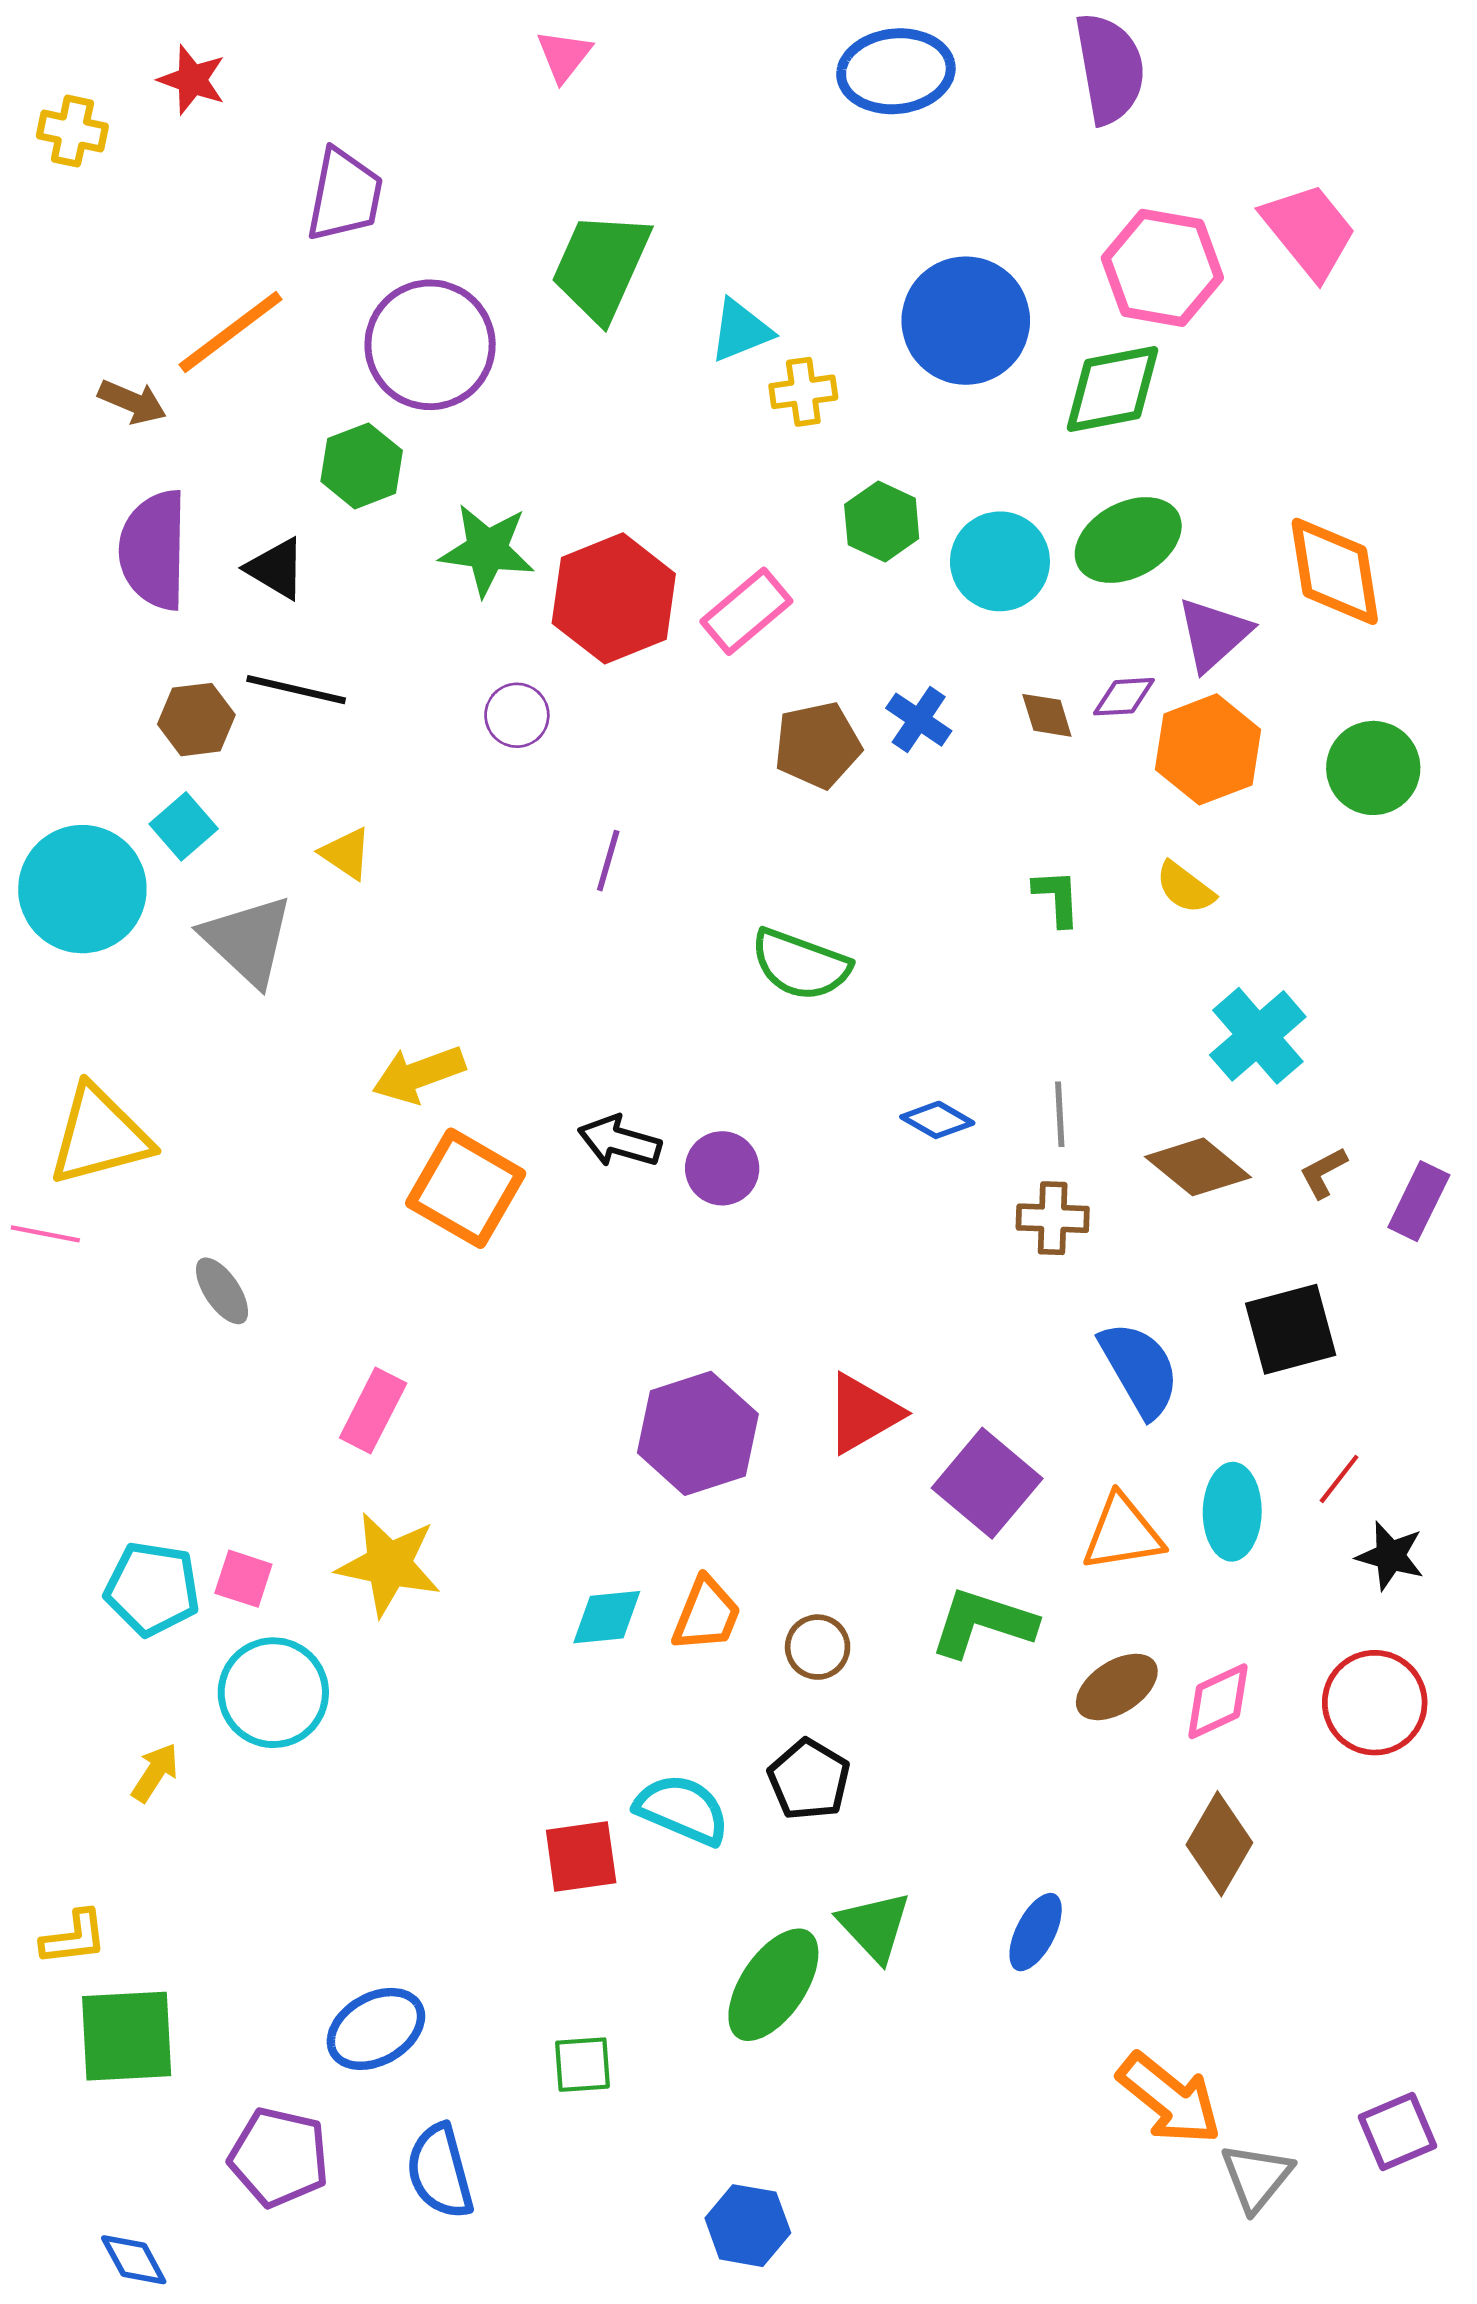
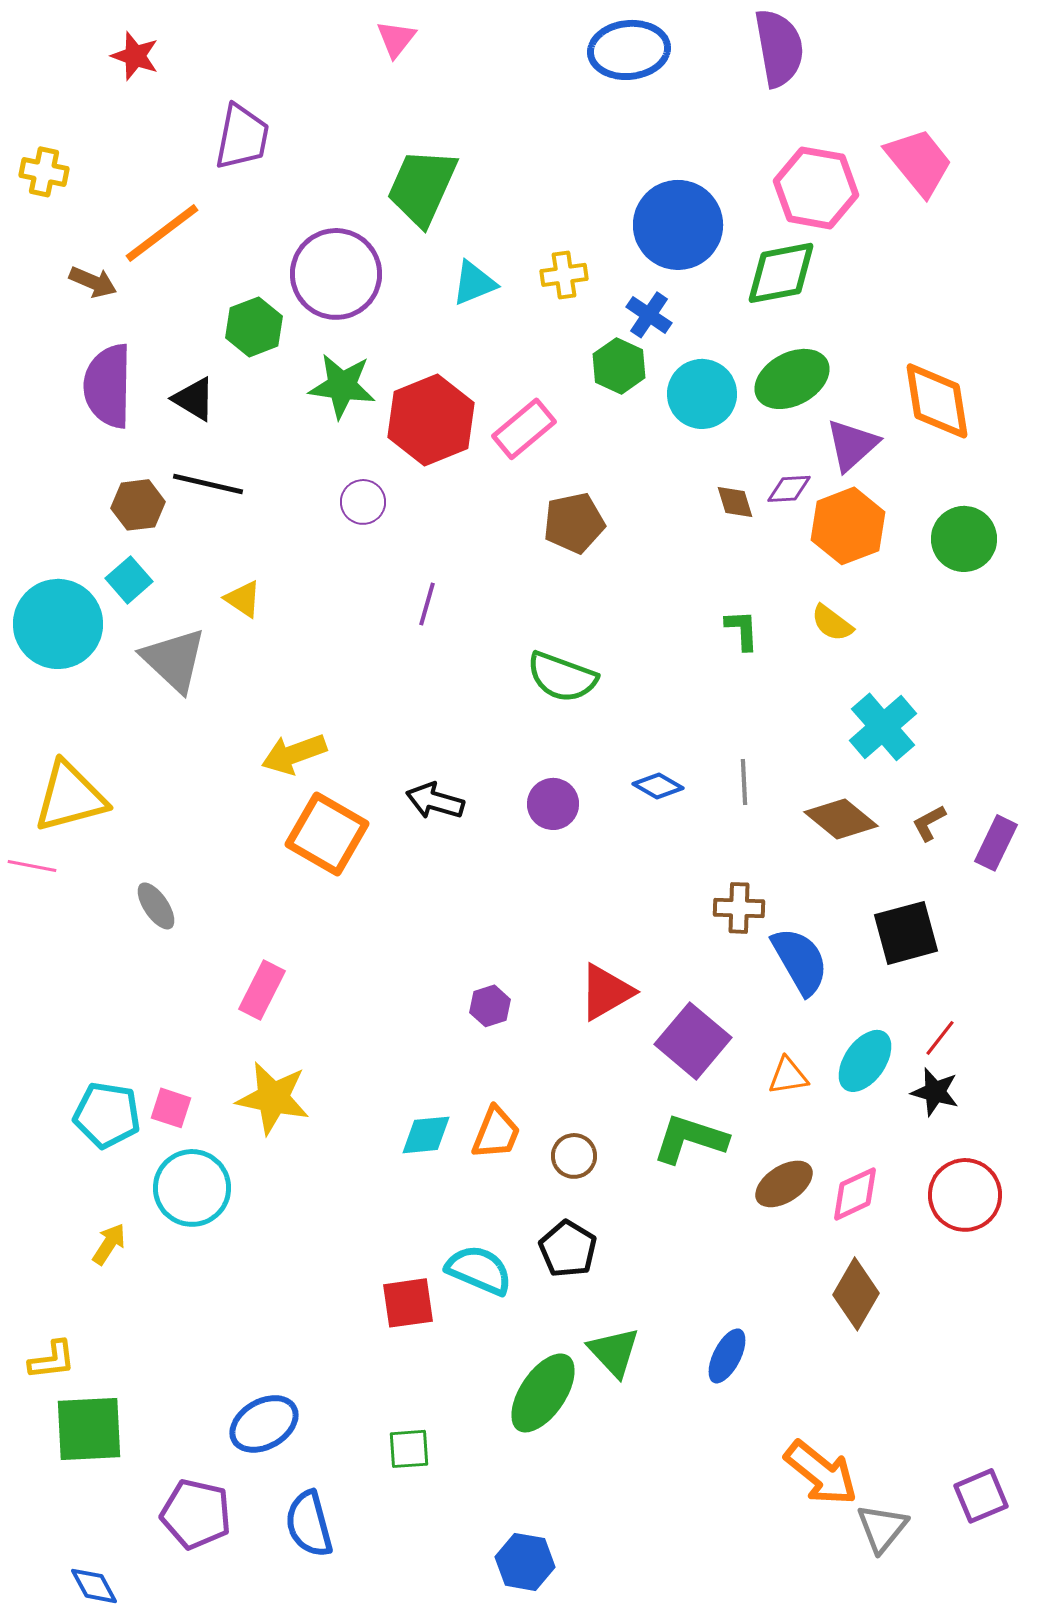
yellow cross: (72, 131) -> (44, 172), moved
cyan triangle: (741, 331) -> (474, 283), moved
purple circle: (430, 345) -> (336, 274), moved
blue cross: (919, 720) -> (649, 315), moved
purple circle: (722, 1168) -> (553, 804), moved
brown cross: (1053, 1218) -> (739, 908), moved
purple hexagon: (698, 1433) -> (490, 1006), size x0.5
cyan ellipse: (1232, 1512) -> (865, 1061), turned 34
orange triangle: (1122, 1533) -> (788, 1076), size x0.7
black star: (1390, 1556) -> (935, 1092), moved

